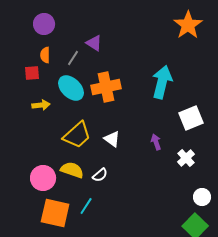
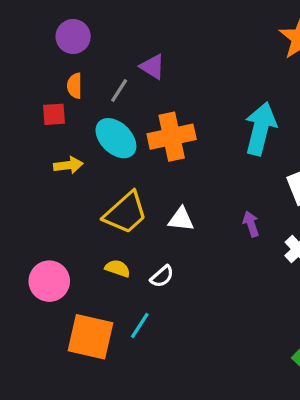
white triangle: (112, 139) -> (181, 219), turned -30
yellow semicircle: (72, 170) -> (118, 268), size x0.7
pink circle: (43, 178) -> (49, 281), moved

